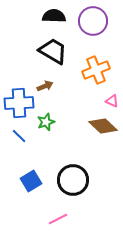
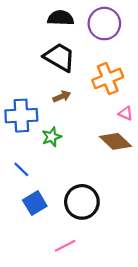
brown arrow: (45, 86) -> (62, 96), moved
blue line: (19, 136) -> (21, 169), moved

